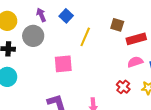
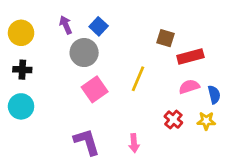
gray circle: (33, 36) -> (84, 53), moved
yellow line: (85, 37) -> (138, 79), moved
pink square: (63, 64) -> (95, 89), turned -30

